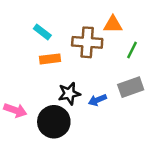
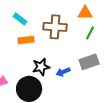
orange triangle: (113, 24) -> (85, 13), moved

